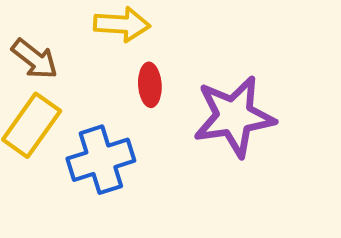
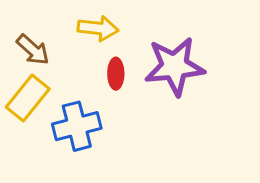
purple star: (234, 116) -> (175, 66), moved

